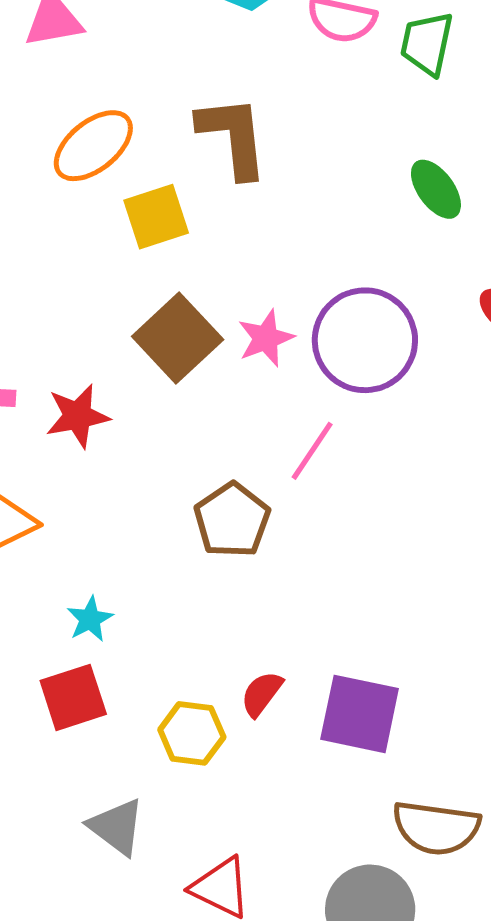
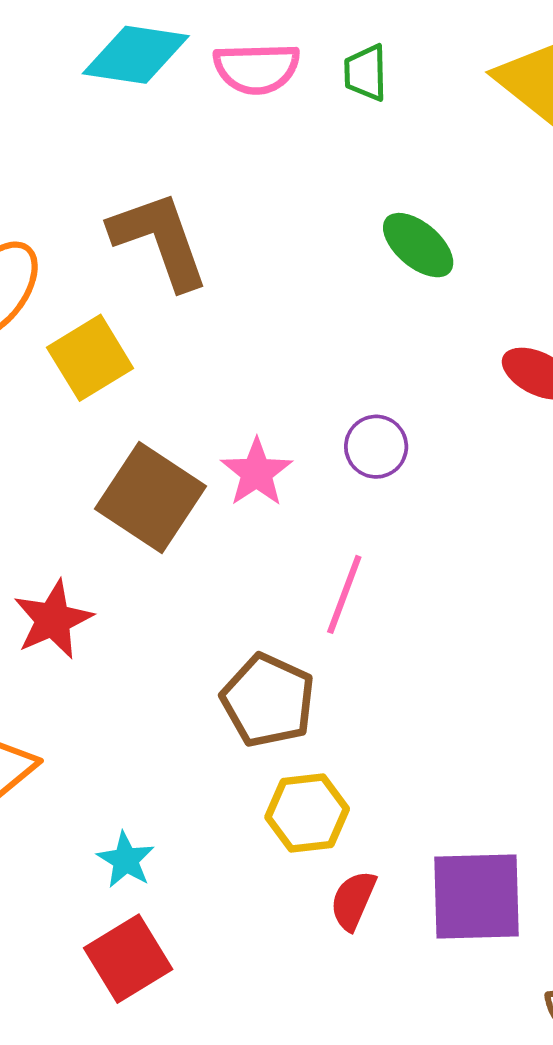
green trapezoid: (427, 43) -> (366, 73), size x0.7
purple circle: (365, 340) -> (376, 447), size x0.5
yellow hexagon: (192, 733) -> (307, 813), moved

